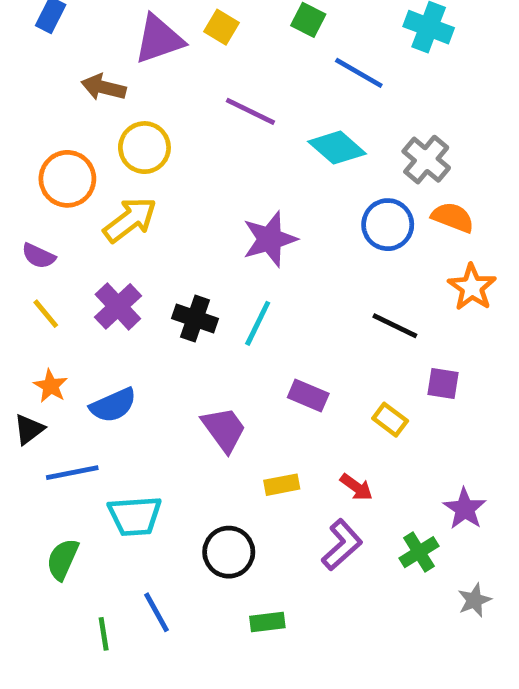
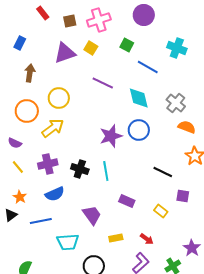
brown arrow: (104, 87) -> (30, 73), moved, turned 84
cyan diamond: (337, 148) -> (139, 98), turned 35
blue circle: (388, 225) -> (139, 130), moved
purple cross: (118, 306) -> (48, 164), turned 30
cyan line: (258, 323) -> (106, 171), turned -36
blue semicircle: (113, 405) -> (55, 194), moved
blue line: (72, 473) -> (41, 221), moved
cyan trapezoid: (135, 516) -> (68, 242), moved

